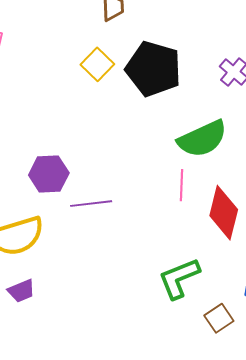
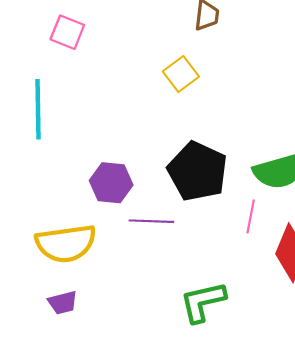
black pentagon: (153, 69) -> (197, 171), moved
green L-shape: (179, 278) -> (203, 302), moved

